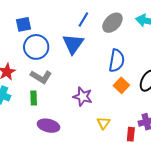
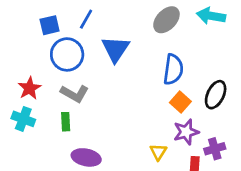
blue line: (83, 20) -> (86, 19), moved
purple star: (83, 97) -> (186, 132), moved, turned -30

